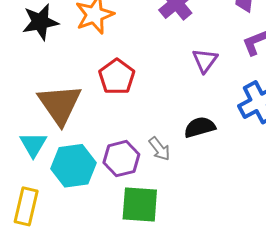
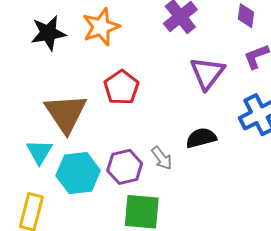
purple triangle: (205, 60) -> (207, 73), size x1.4

